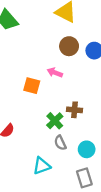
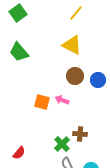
orange square: (32, 86) -> (42, 102), moved

